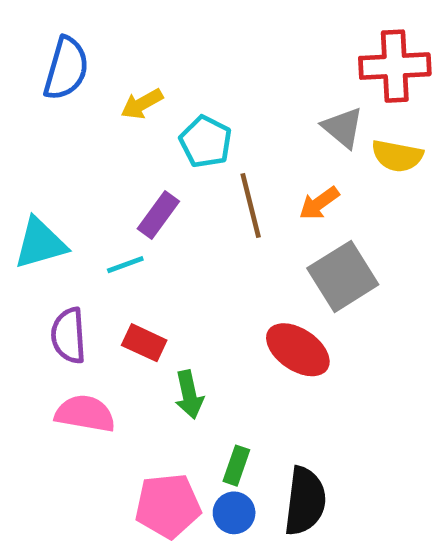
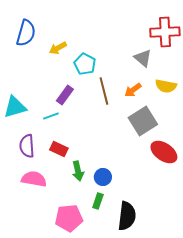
yellow semicircle: (397, 156) -> (166, 86), moved
red ellipse: (298, 350) -> (164, 152), moved
blue circle: (234, 513) -> (103, 177), moved

